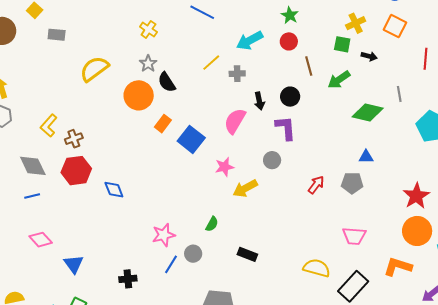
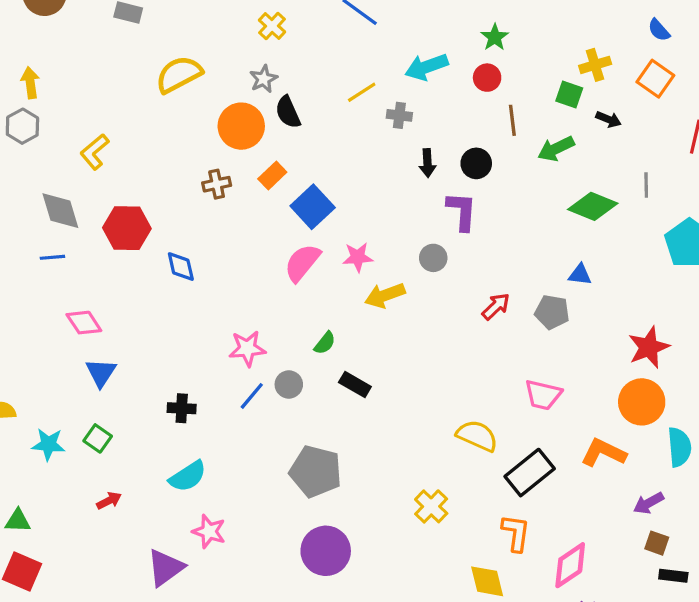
pink semicircle: (235, 121) -> (302, 263), moved
brown cross: (74, 139) -> (217, 184), moved
pink diamond: (41, 240) -> (84, 323), moved
black rectangle: (247, 254) -> (355, 384), moved

